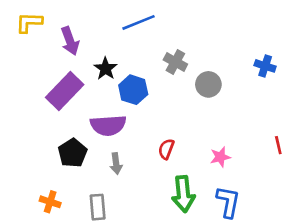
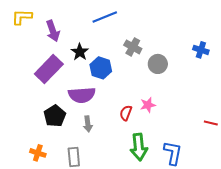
red line: (278, 145) -> (211, 123), moved, turned -64
pink star: (220, 157) -> (148, 105), moved

